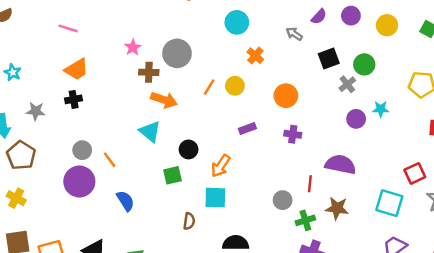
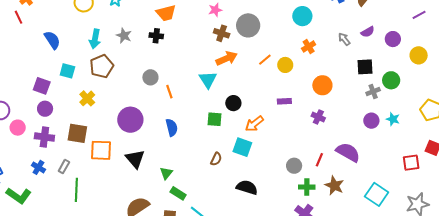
orange arrow: (164, 100) -> (227, 58), turned -60
red square: (415, 173) -> (411, 163), moved
purple circle: (79, 181) -> (130, 120), moved

